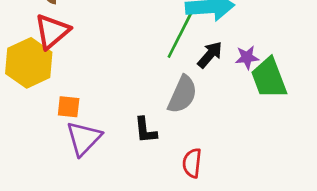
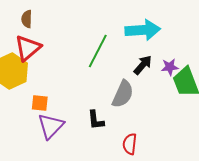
green line: (180, 35) -> (98, 51), moved

